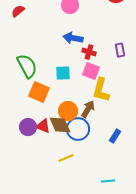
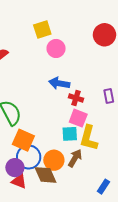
cyan square: (63, 73) -> (70, 134), moved
red triangle: (43, 126) -> (19, 181), moved
purple circle: (28, 127) -> (15, 168), moved
blue circle: (78, 129) -> (29, 157), moved

